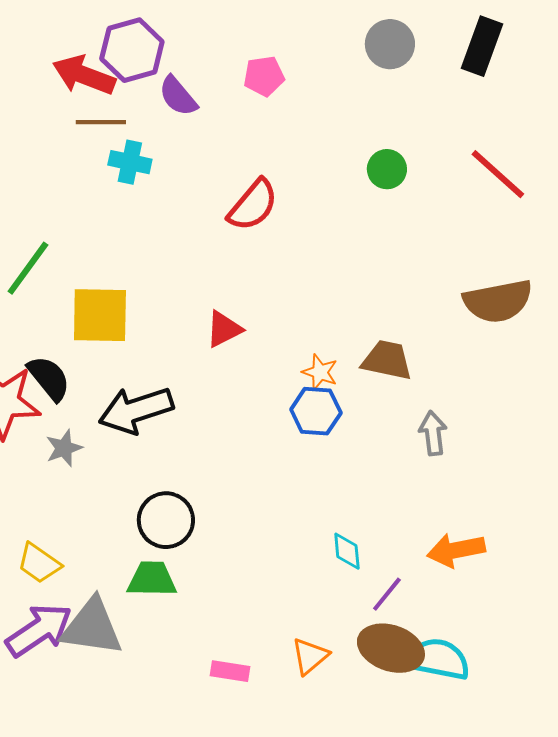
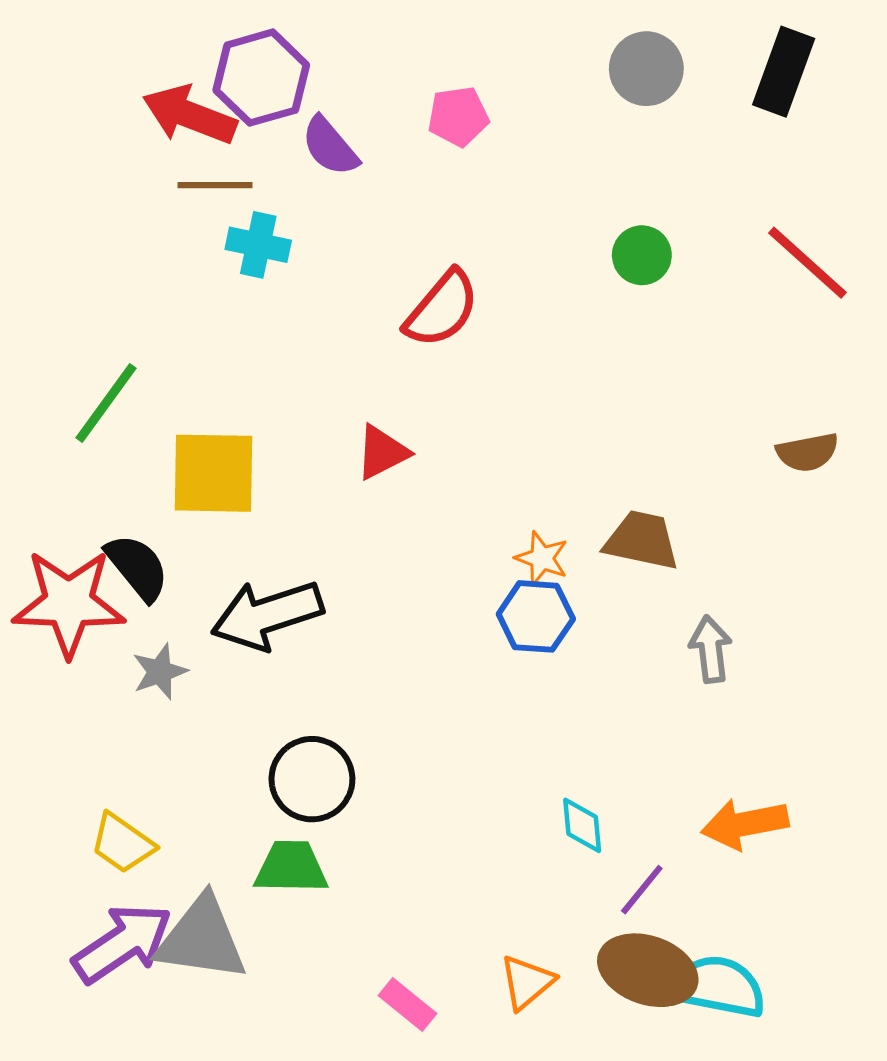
brown semicircle: (498, 301) -> (808, 452), size x0.6
red triangle: (224, 329) -> (382, 452), moved
pink rectangle: (230, 671) -> (407, 1005), turned 30

